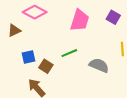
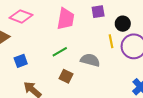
purple square: (113, 17) -> (98, 12), turned -32
brown square: (46, 66) -> (66, 76), moved

